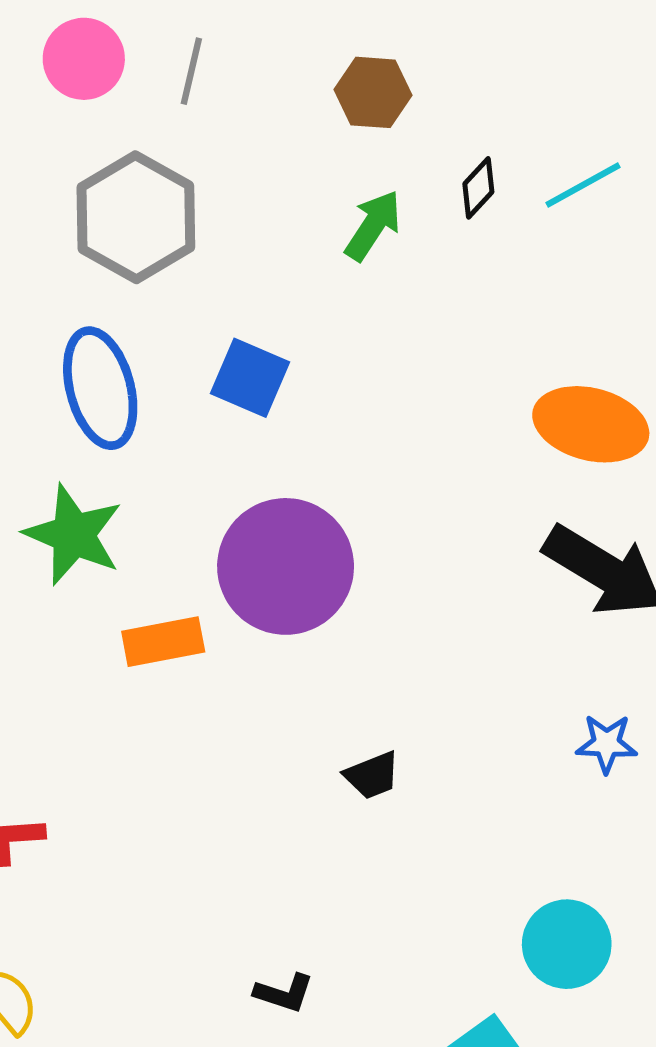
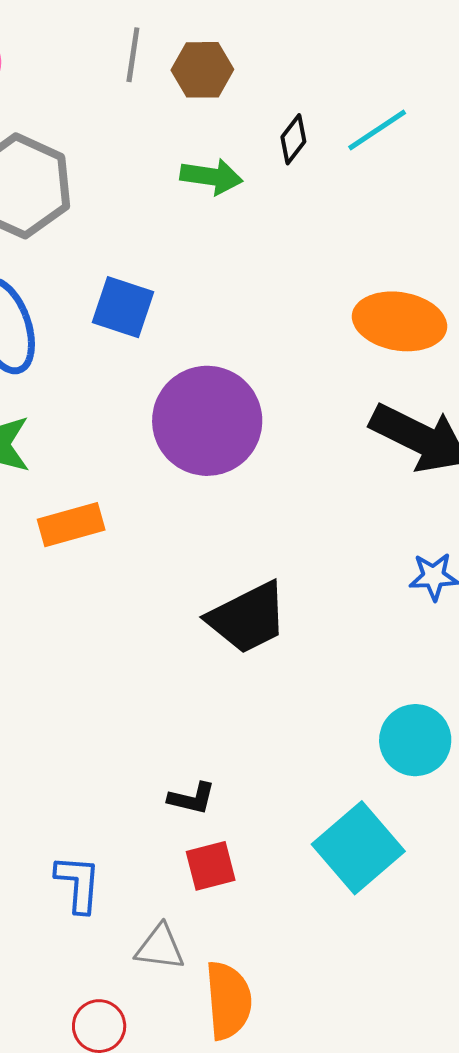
gray line: (191, 71) -> (133, 55), moved
green arrow: (373, 226) -> (211, 177), turned 70
purple circle: (286, 566) -> (207, 421), moved
black trapezoid: (372, 775) -> (248, 618), size x1.8

